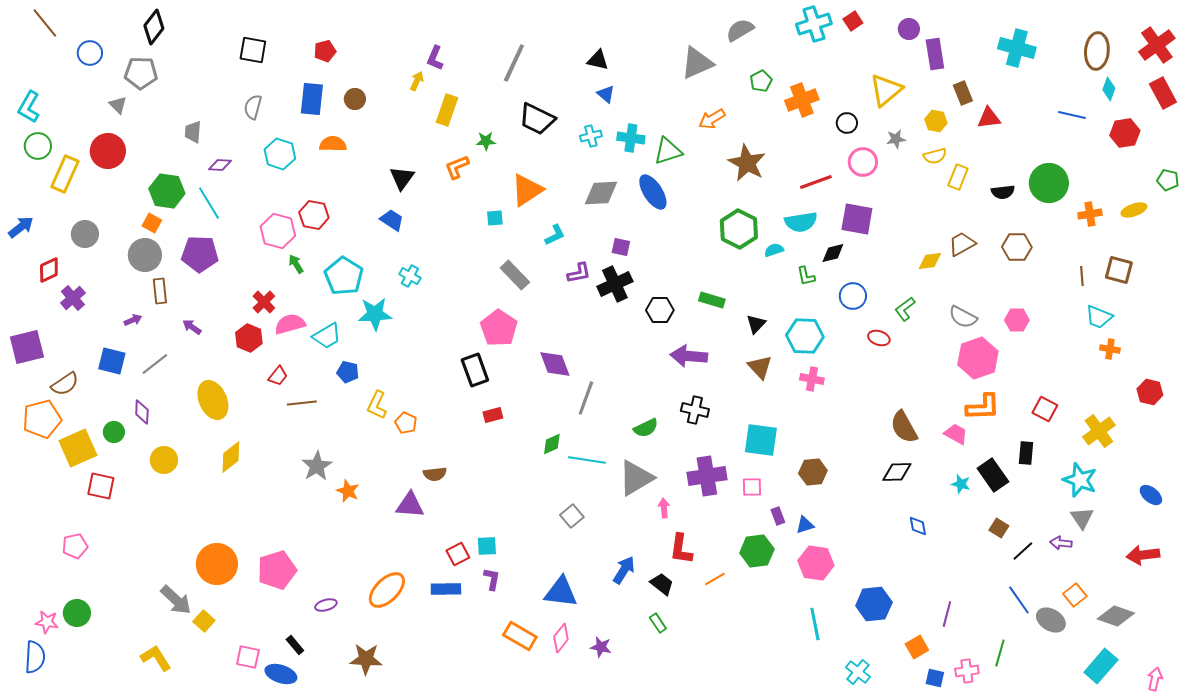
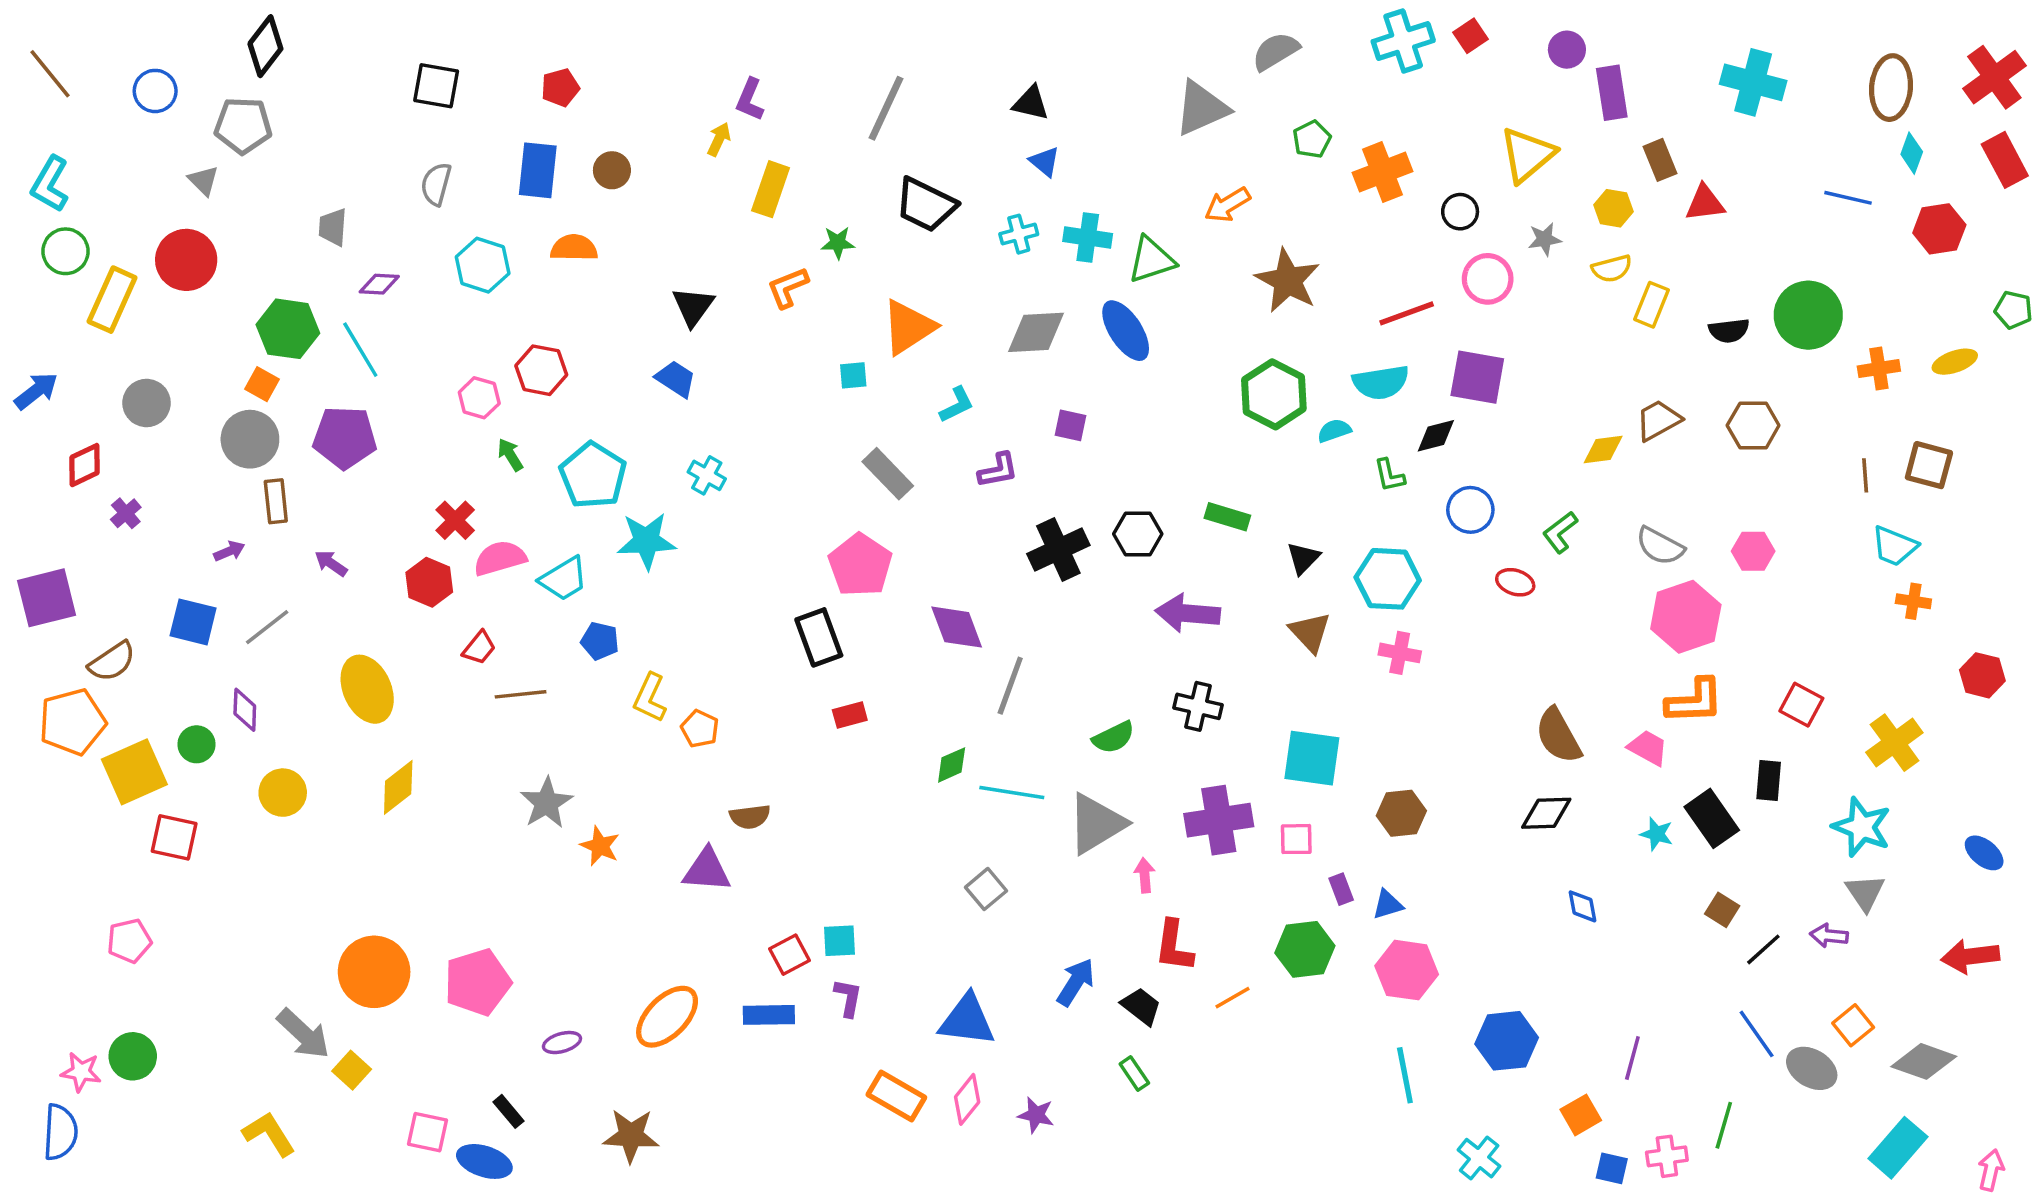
brown line: (45, 23) -> (50, 74), moved
pink hexagon: (278, 231) -> (479, 398), size x0.7
black cross: (615, 284) -> (1058, 550), moved
purple cross: (73, 298) -> (126, 513), size x0.7

